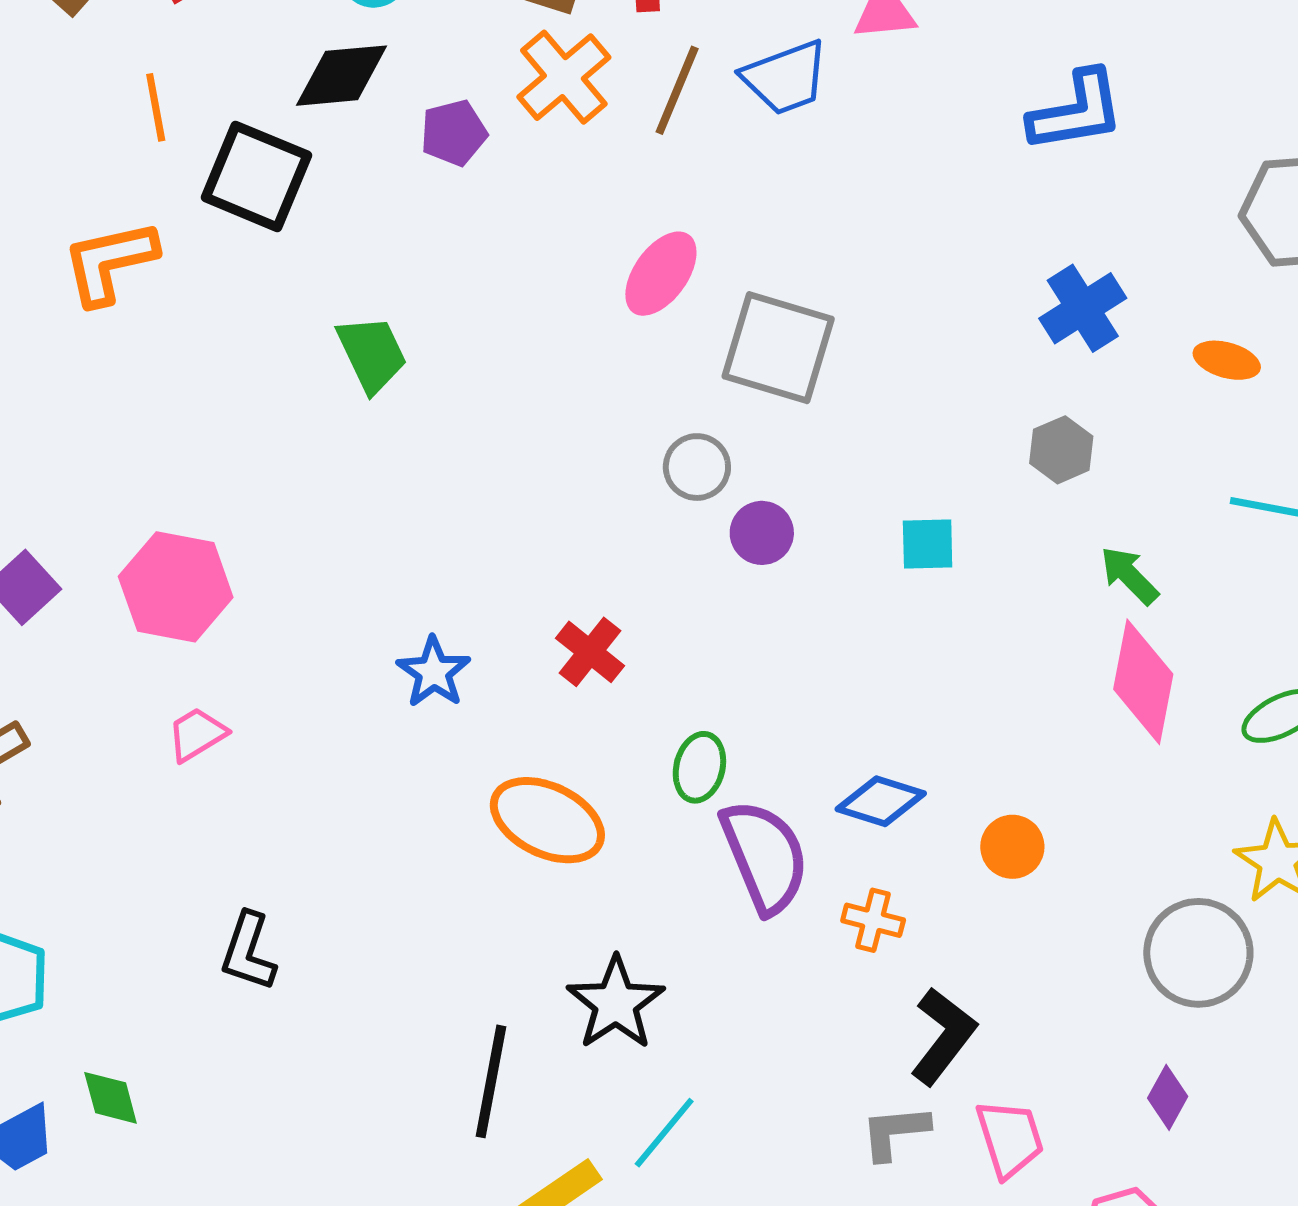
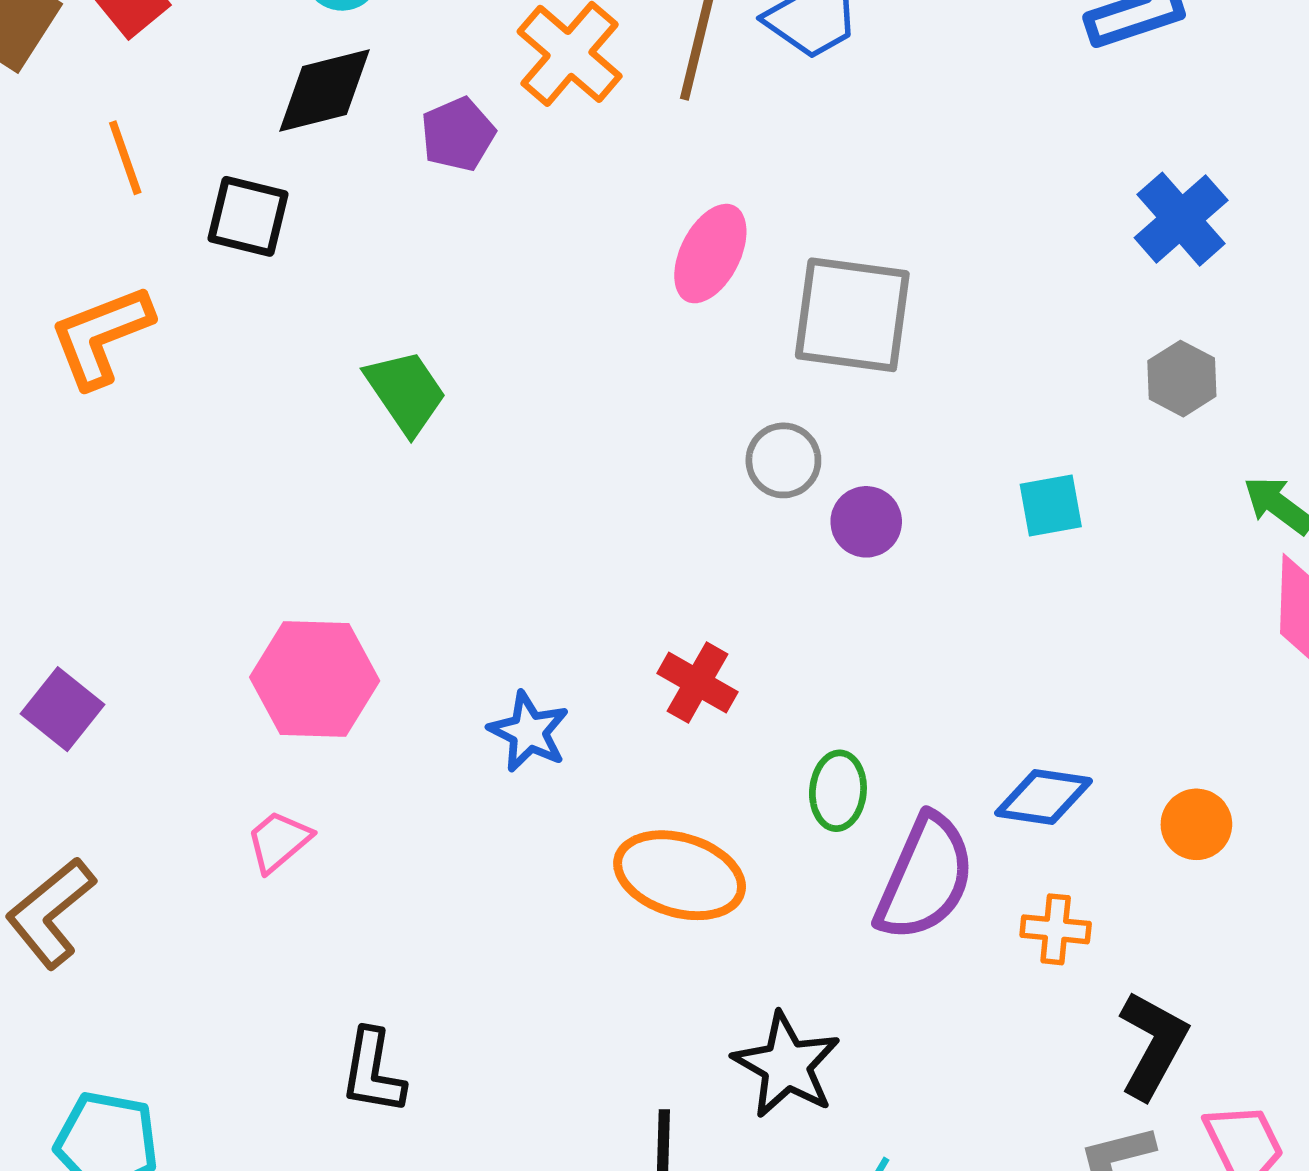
black square: (256, 176) -> (248, 216), size x0.7
pink hexagon: (176, 587) -> (315, 679), moved
purple semicircle: (765, 856) -> (925, 878), turned 55

